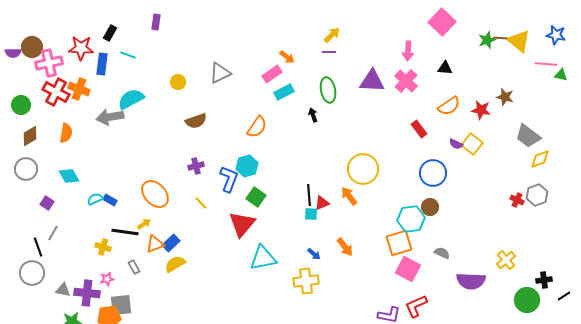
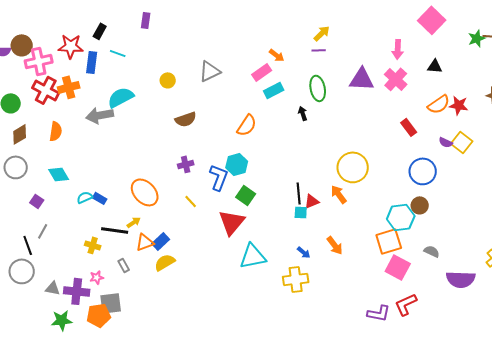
orange cross: (79, 89) -> (69, 87), turned -35
red star: (481, 110) -> (459, 105), moved

